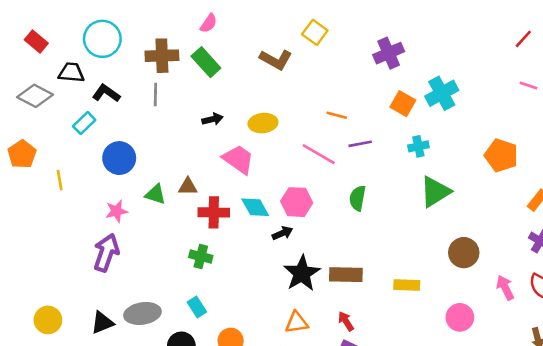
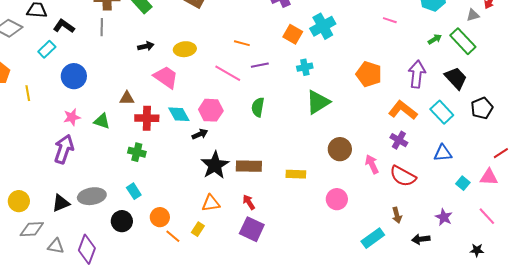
green triangle: (155, 194) -> (102, 121), moved
pink arrow: (505, 288) -> (372, 164), moved

